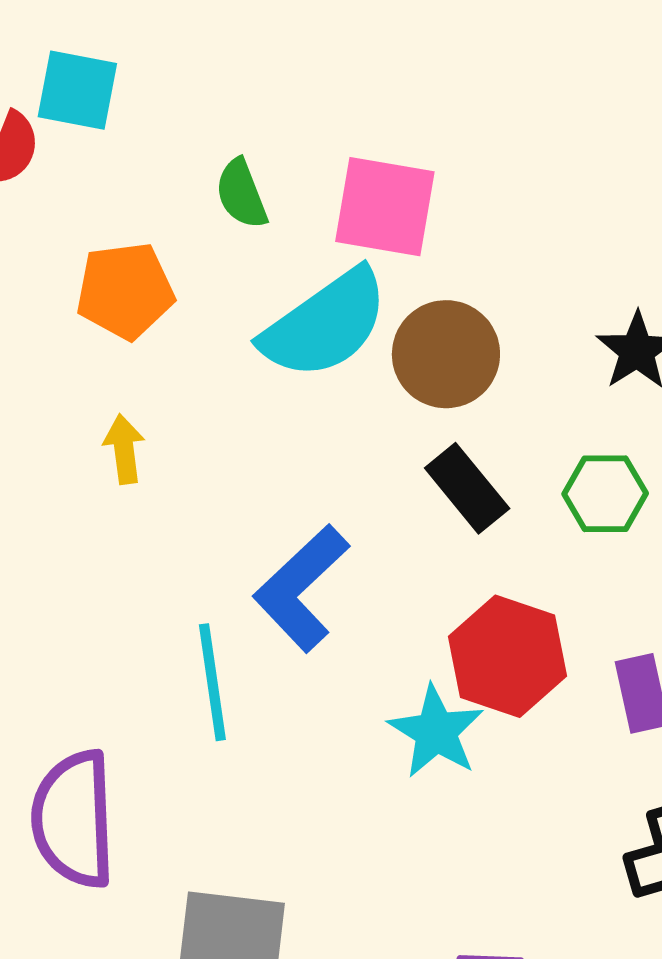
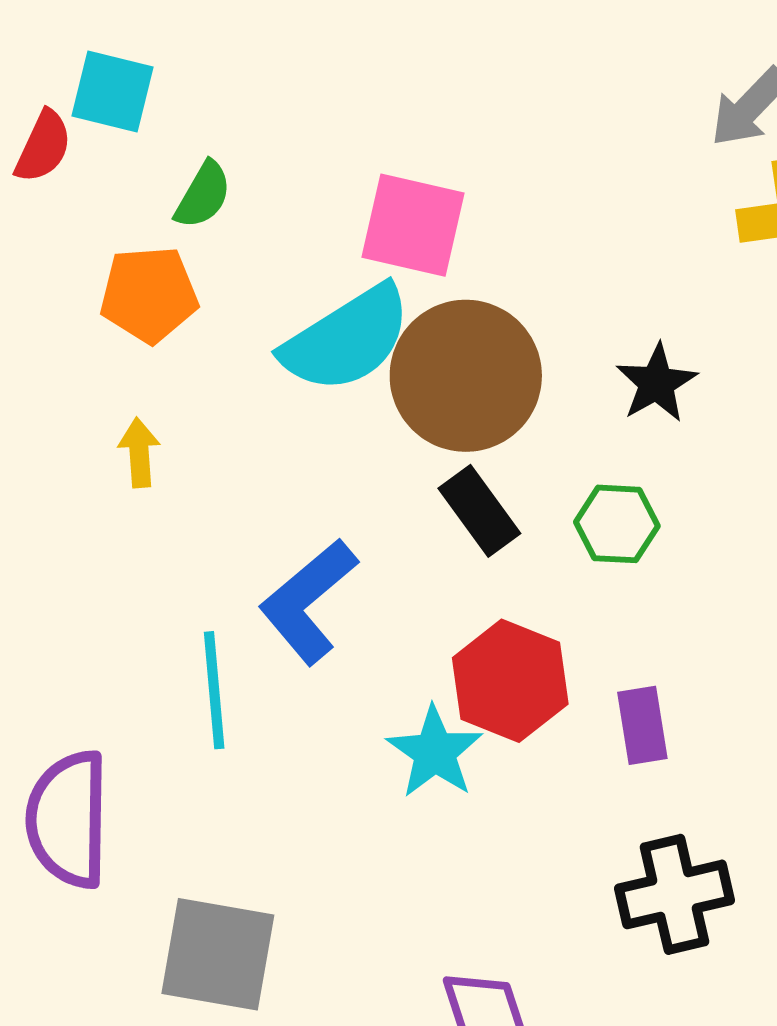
green semicircle: (241, 194) -> (203, 195), moved, turned -132
brown circle: (446, 354) -> (466, 376), size x1.4

